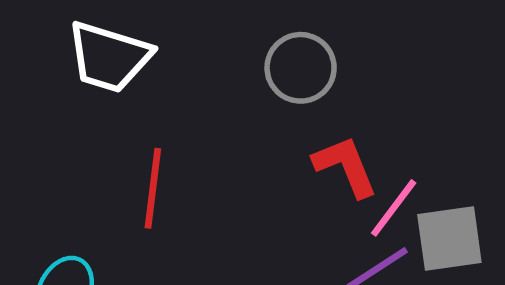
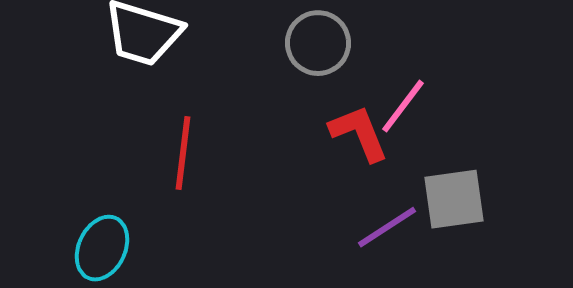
pink line: (394, 208) -> (403, 106), moved

